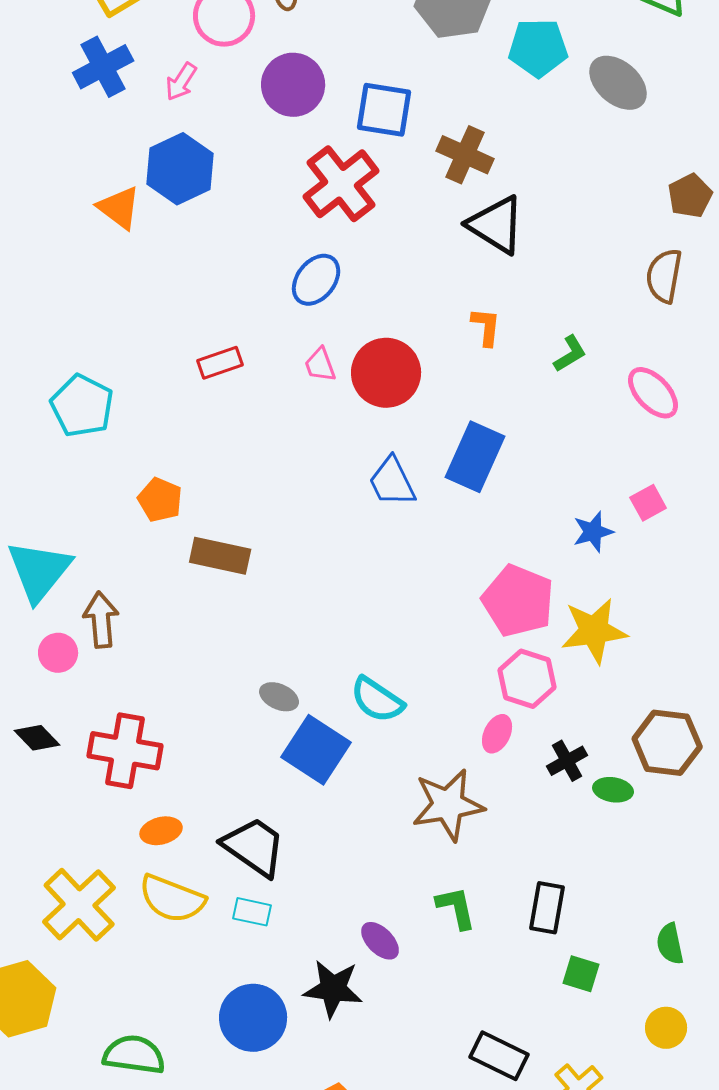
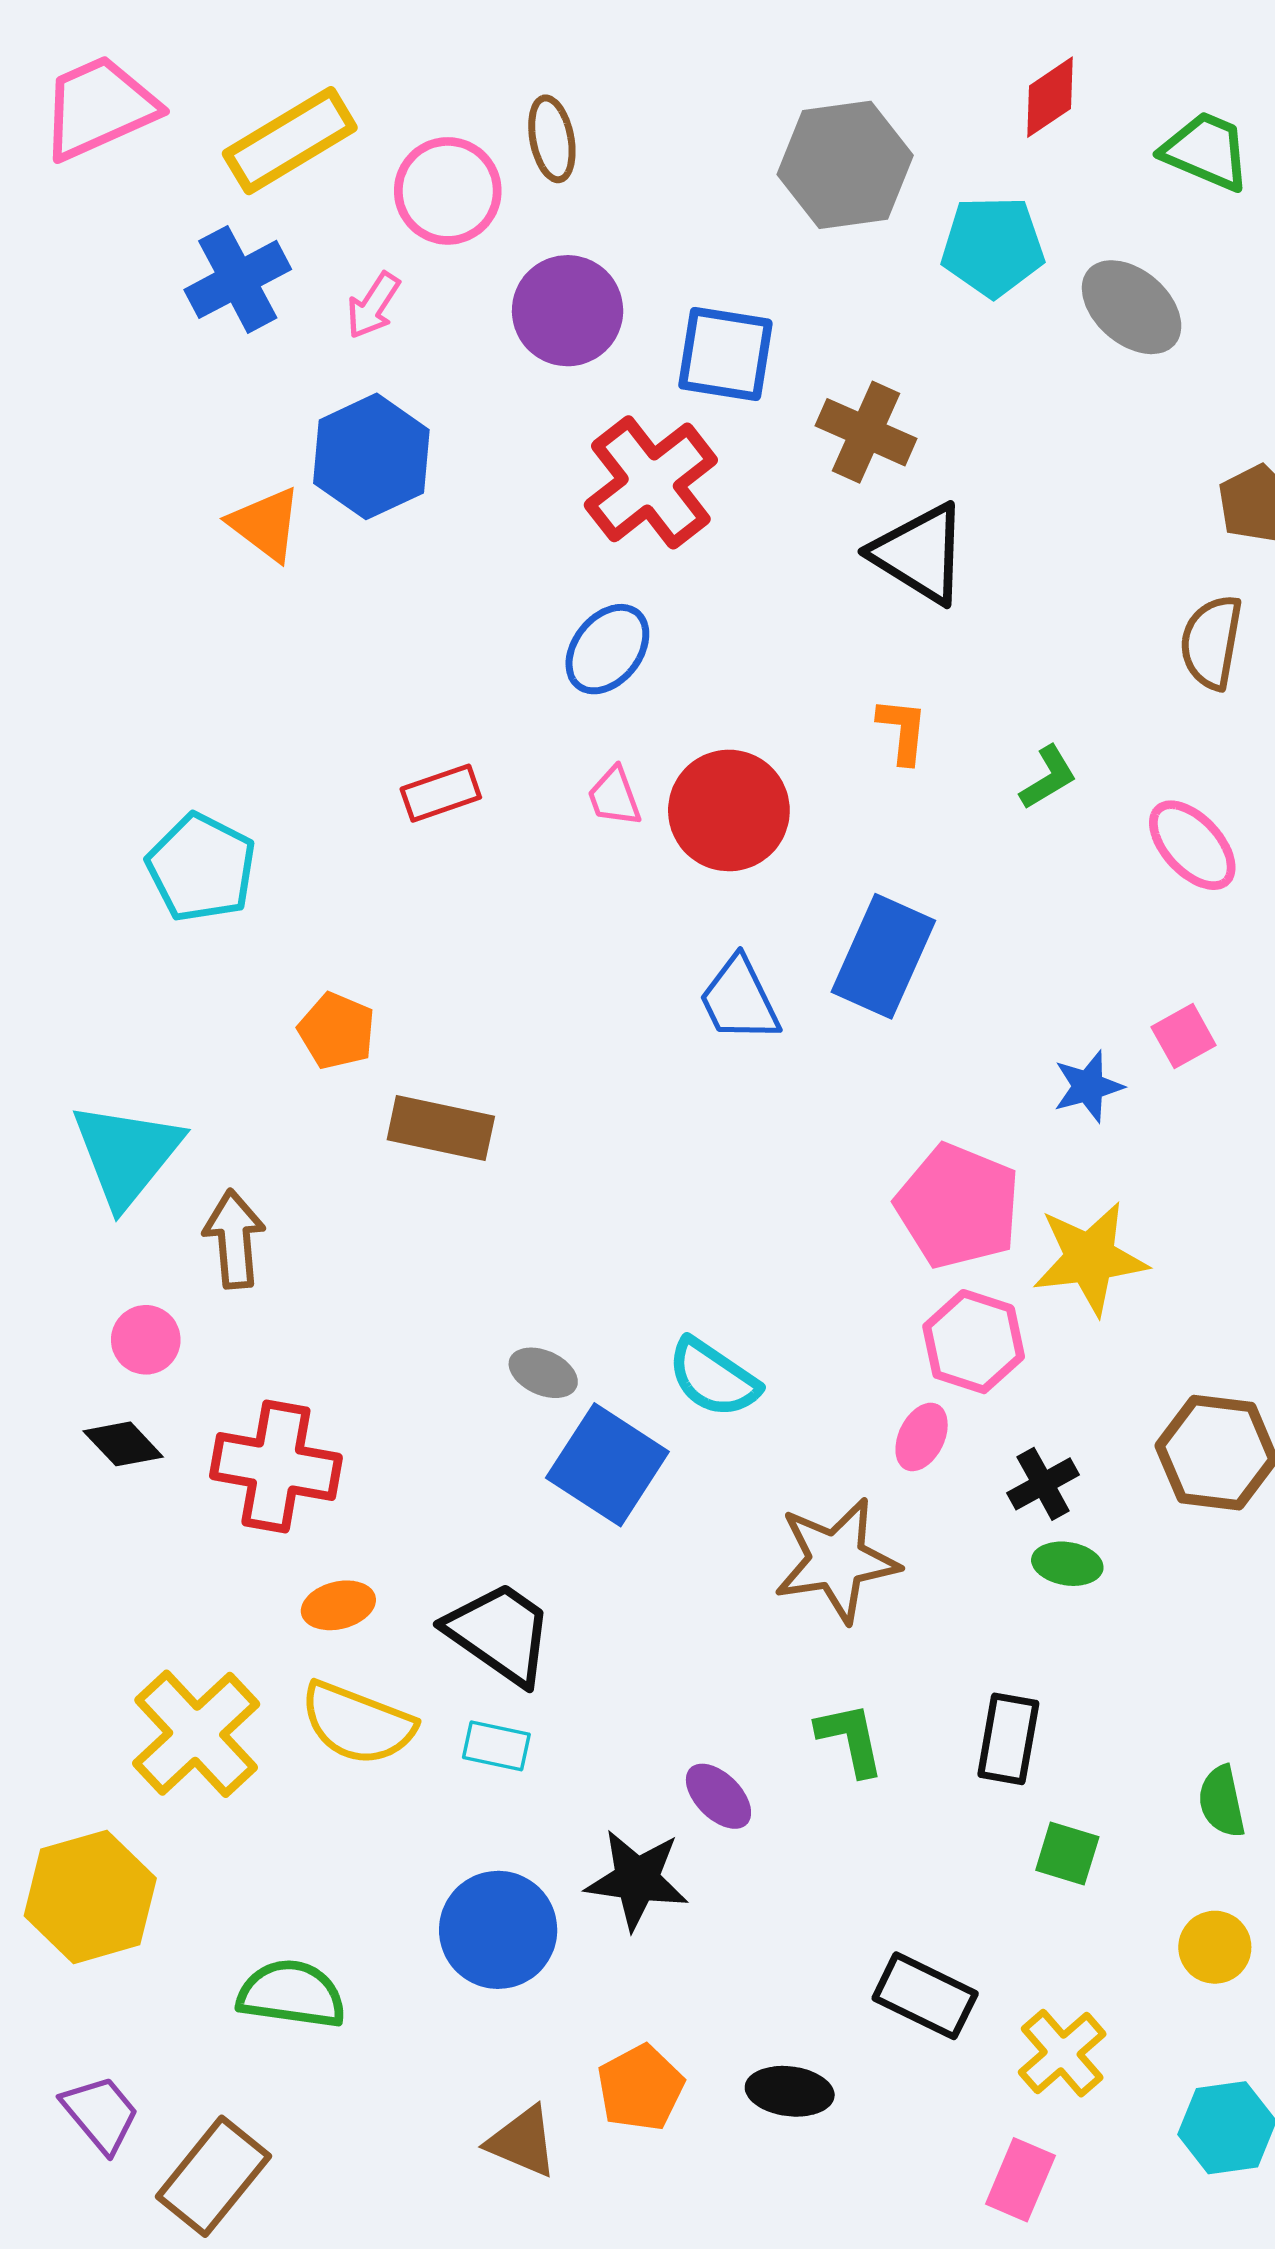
pink circle: (58, 653) -> (146, 1340), moved
green ellipse: (613, 790) -> (1067, 1564), moved

